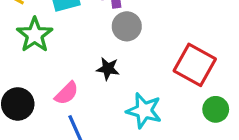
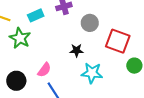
gray circle: (127, 26) -> (90, 23), moved
black star: (108, 69) -> (77, 50), moved

